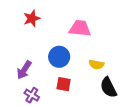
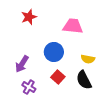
red square: (64, 84) -> (58, 77), turned 32
black semicircle: (108, 87) -> (84, 80), moved

